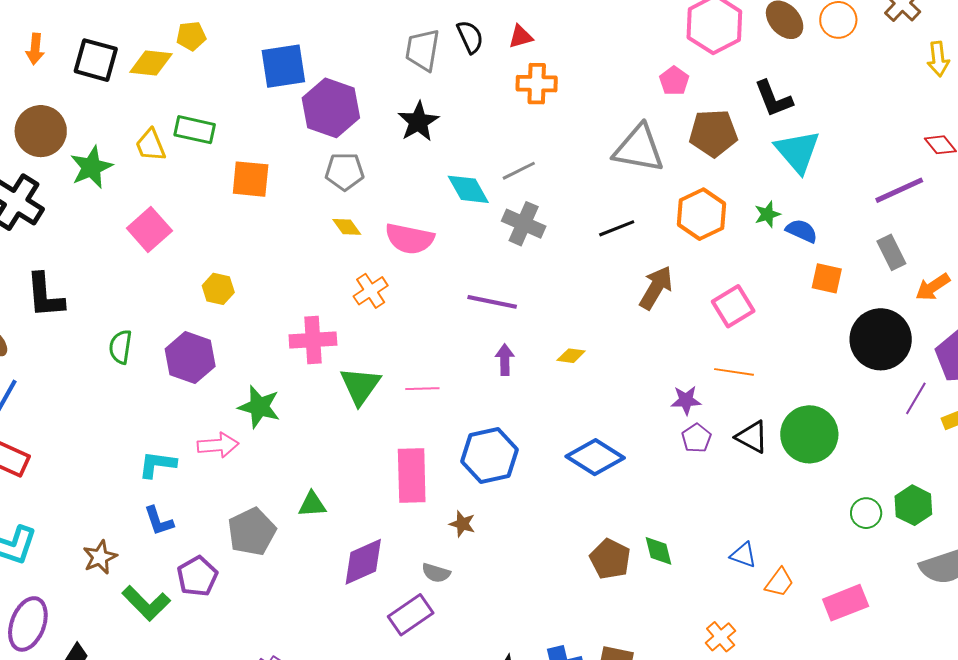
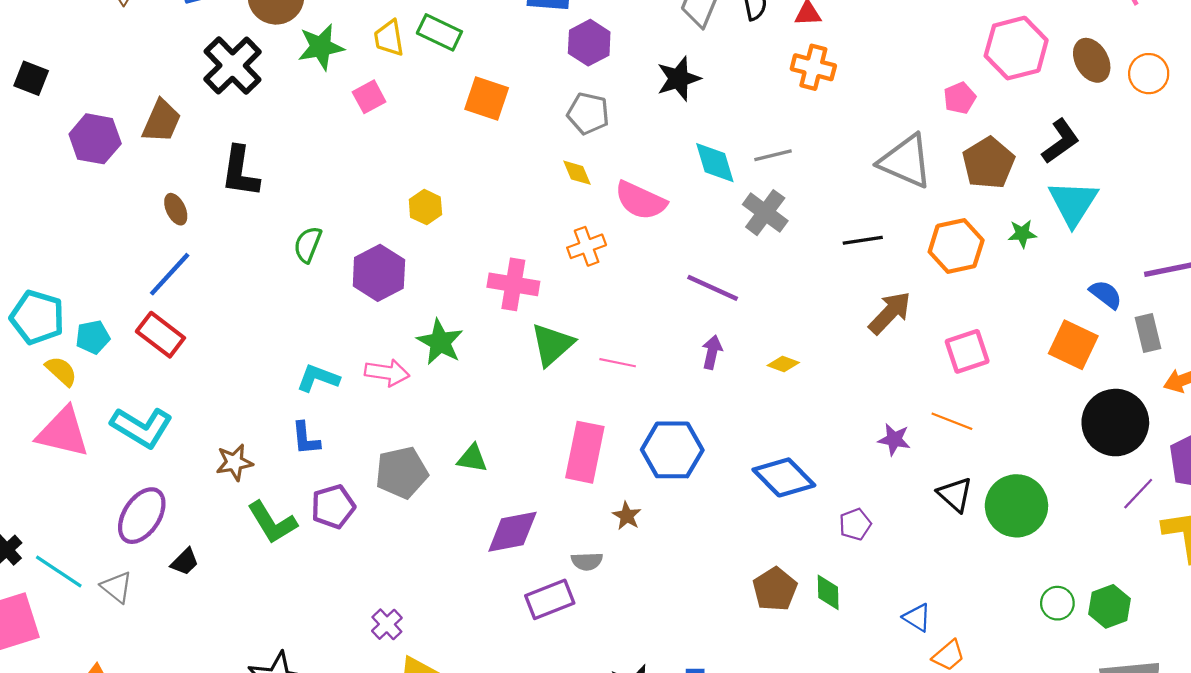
black L-shape: (773, 99) -> (1061, 141), turned -117
purple hexagon: (331, 108) -> (589, 43), size x0.7
brown pentagon: (713, 133) -> (988, 163), turned 30
green star: (767, 214) -> (1022, 234), moved
pink square: (149, 229) -> (369, 97), moved, size x0.7
blue semicircle: (802, 231) -> (1106, 294), moved
orange square: (827, 278) -> (1073, 345), size x1.4
purple pentagon: (696, 438) -> (855, 524), moved
gray semicircle: (436, 573) -> (587, 561), turned -32

